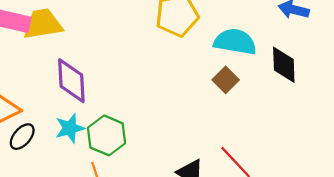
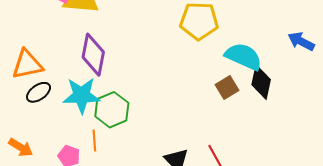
black diamond: (284, 65) -> (261, 82), moved
cyan star: (70, 128) -> (82, 95), size x1.4

